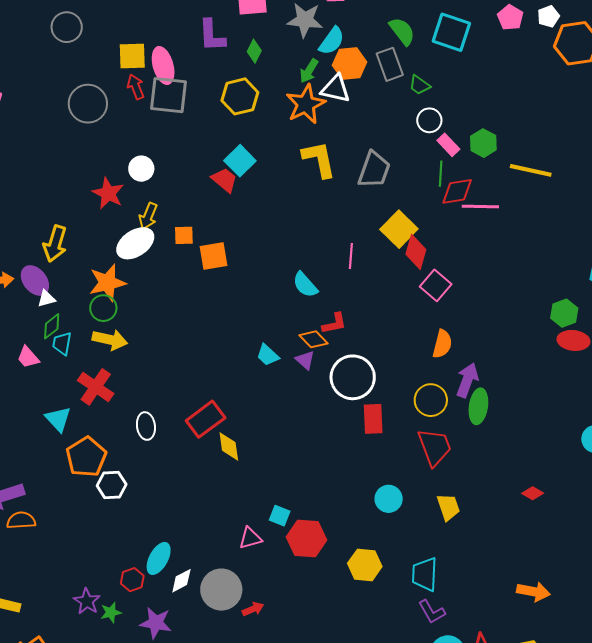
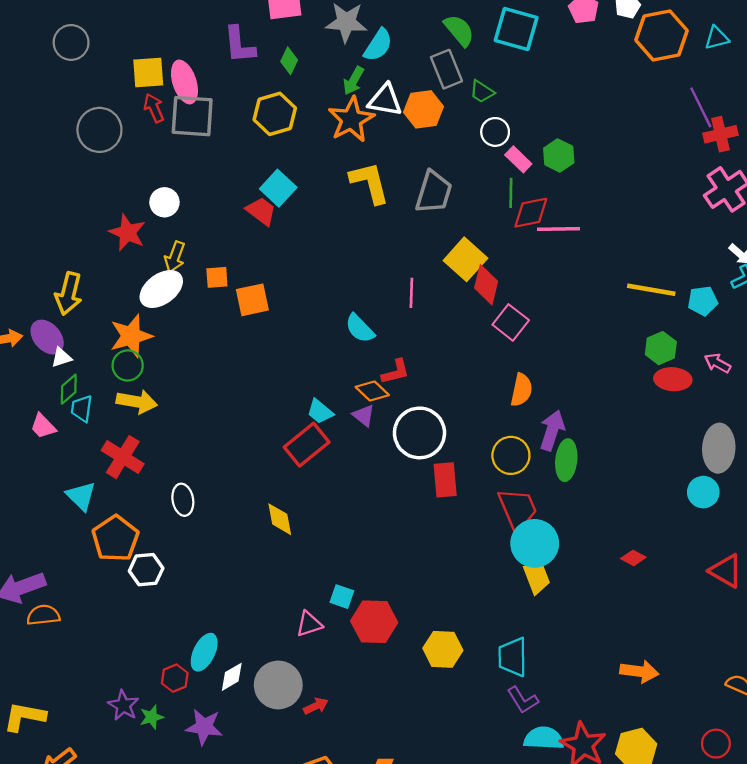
orange hexagon: (350, 64) -> (423, 109), moved
yellow line: (531, 170) -> (651, 290), moved
red rectangle: (206, 419) -> (307, 445), moved
cyan circle: (389, 499) -> (535, 543), moved, size x1.5

